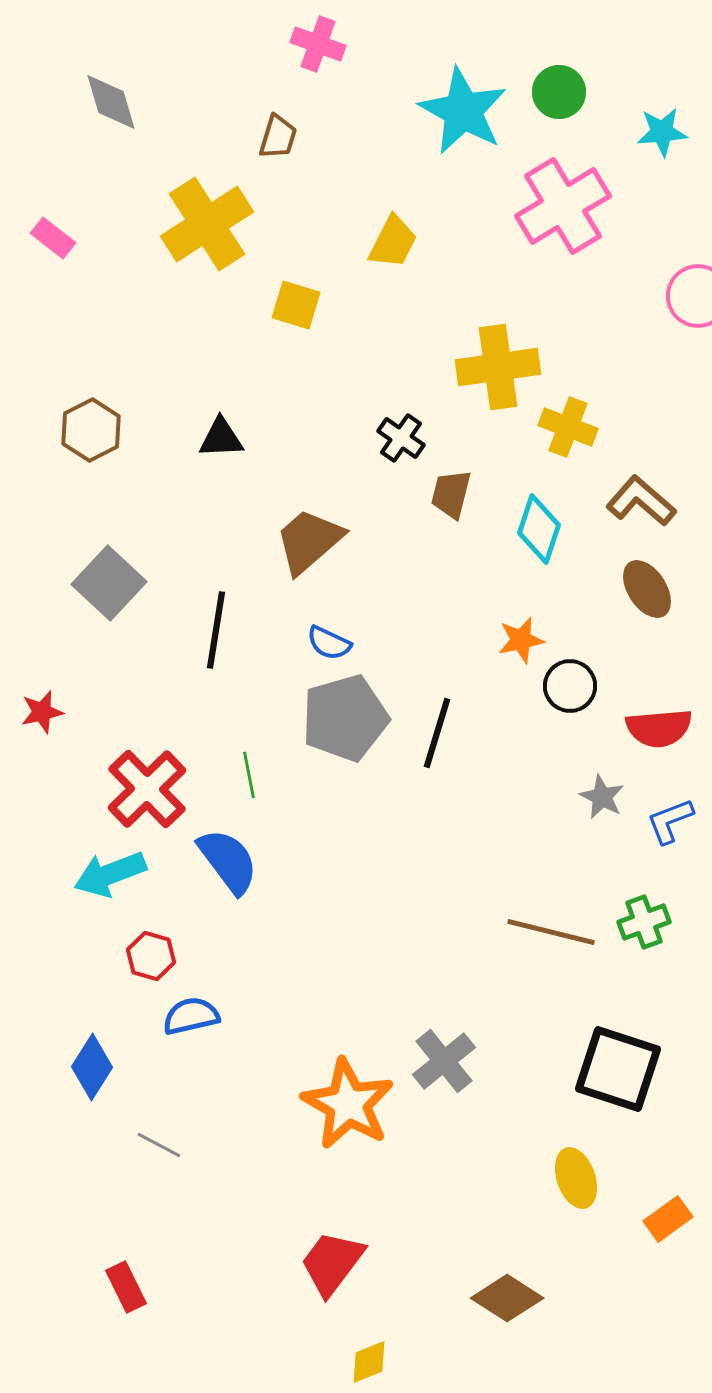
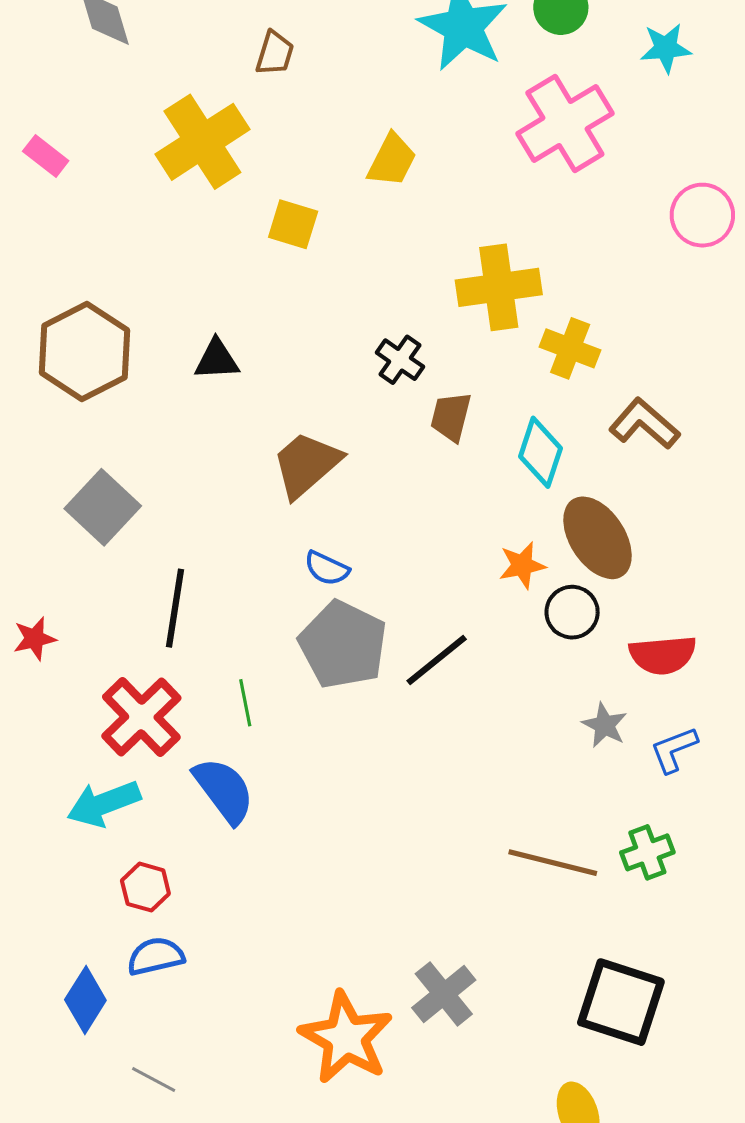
brown hexagon: (91, 430) -> (84, 352), size x1.5
brown ellipse: (647, 589) -> (598, 538), moved, size x1.4
black line: (216, 630) -> (175, 608), moved
gray pentagon: (345, 718) -> (343, 645), turned -30
black line: (437, 733) -> (437, 660), turned 34
blue semicircle: (191, 1016) -> (156, 956), moved

